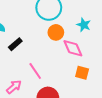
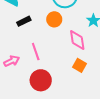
orange circle: (56, 32) -> (54, 19), moved

